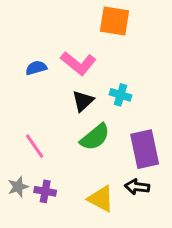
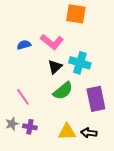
cyan cross: (121, 95) -> (80, 63), size x1.5
black arrow: (137, 187) -> (89, 133), moved
yellow triangle: (101, 199) -> (67, 132), turned -30

